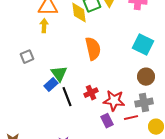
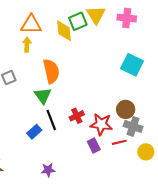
orange semicircle: (93, 49) -> (51, 71), moved
brown circle: (146, 77) -> (126, 109), moved
blue rectangle: (51, 85) -> (34, 132), moved
gray cross: (144, 103) -> (133, 126), turned 30

